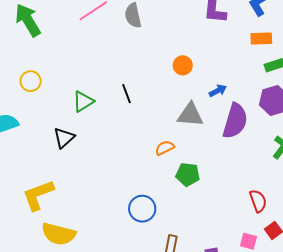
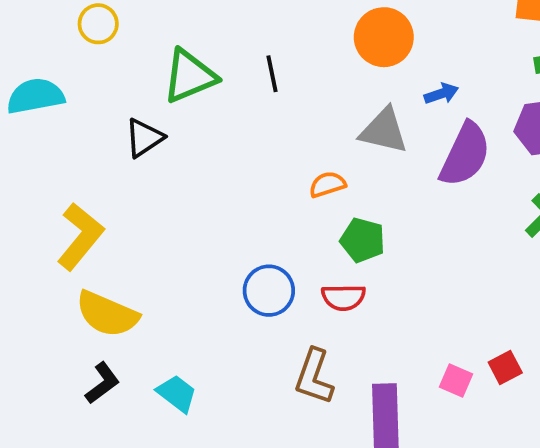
orange circle: (183, 65) -> (384, 37), size x1.6
green triangle: (83, 101) -> (190, 76), size x1.4
yellow L-shape: (38, 195) -> (80, 236), turned 141
red semicircle: (258, 201) -> (343, 297), moved, turned 100

